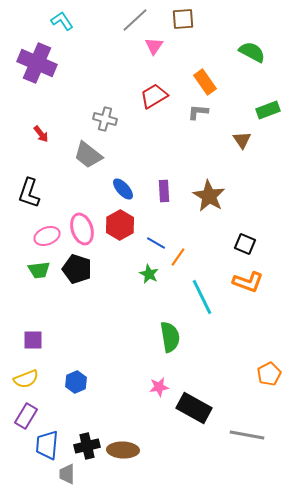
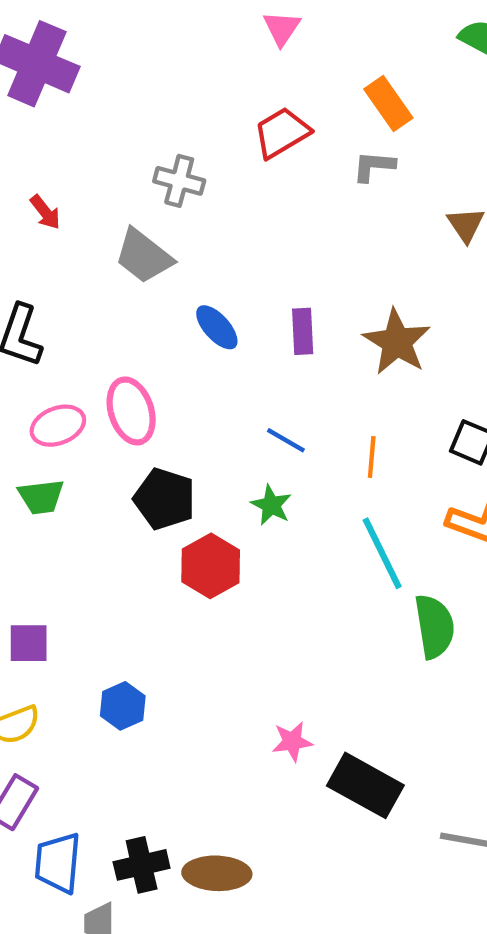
red hexagon: (120, 225) -> (211, 566), moved
orange line: (178, 257) -> (372, 457), moved, turned -30
black pentagon: (77, 269) -> (165, 499), moved
green semicircle: (170, 337) -> (434, 626), moved
blue hexagon: (76, 382) -> (123, 706), moved

